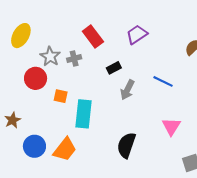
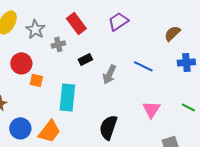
gray star: (50, 56) -> (35, 29), moved
black rectangle: (114, 68) -> (85, 59), moved
orange square: (61, 96) -> (36, 80), moved

